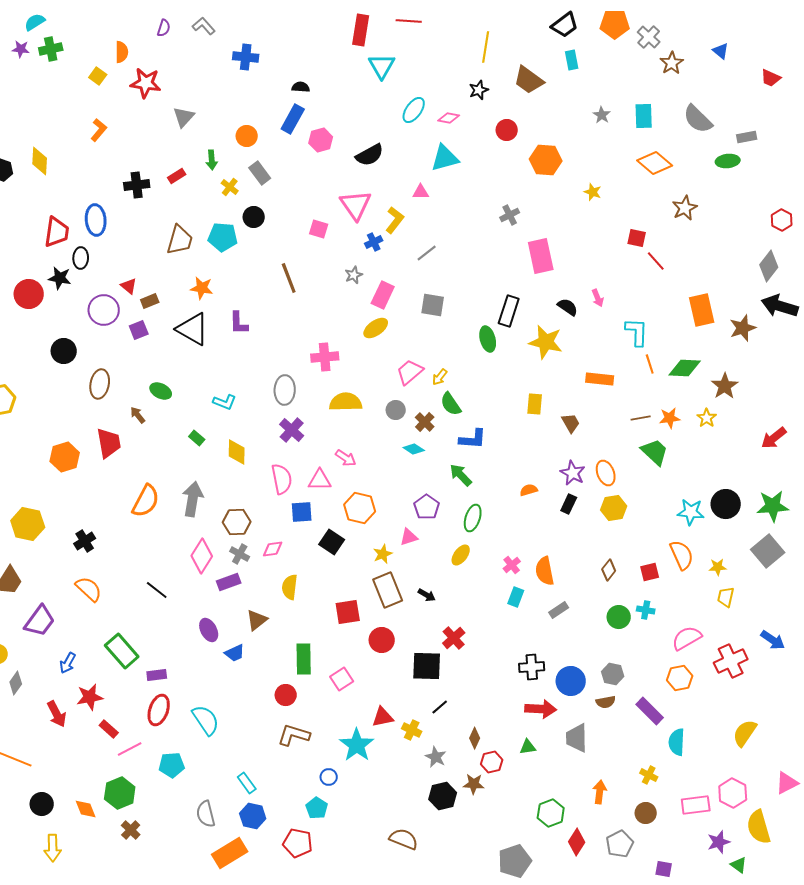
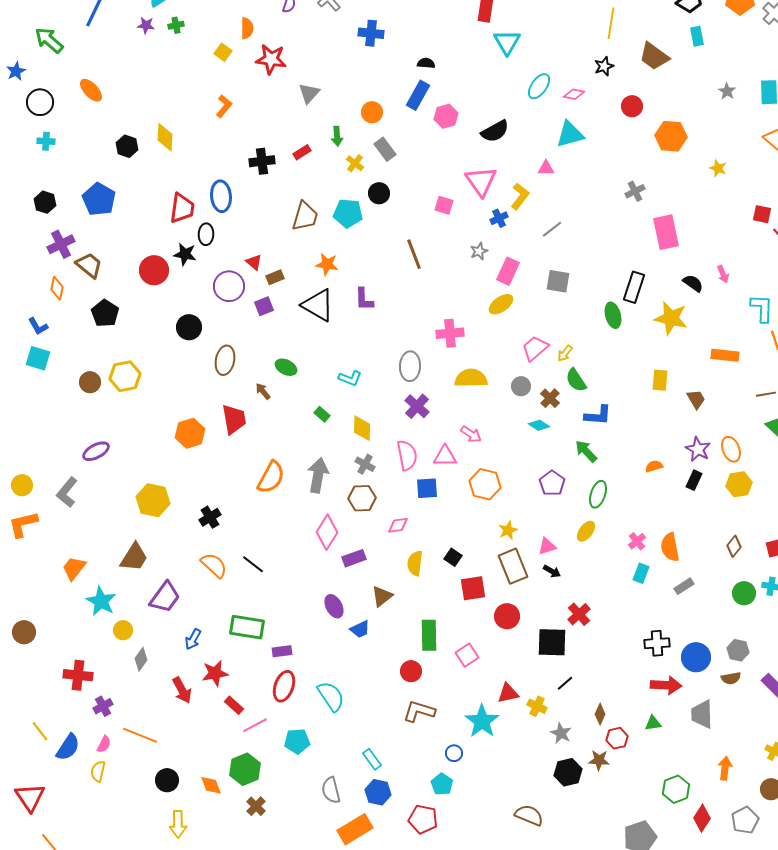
green cross: (51, 49) -> (176, 25), size x0.7
pink triangle: (409, 537) -> (547, 546), moved
black square: (332, 542) -> (453, 557), moved, size x0.7
gray cross: (240, 554) -> (365, 464), moved
black line: (157, 590) -> (253, 564), moved
green rectangle: (122, 651) -> (247, 627), turned -40

